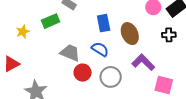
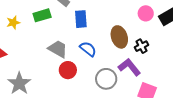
blue rectangle: (104, 23) -> (81, 19), moved
black cross: (169, 35) -> (142, 46), moved, turned -32
gray circle: (111, 77) -> (106, 79), moved

